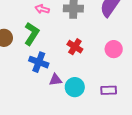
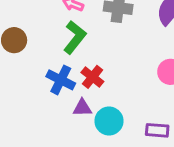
green L-shape: (32, 34) -> (75, 37), moved
red cross: (75, 47) -> (92, 77), moved

